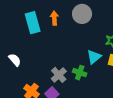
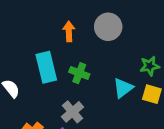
cyan rectangle: (33, 23) -> (46, 67), moved
green cross: (80, 73) -> (79, 73), moved

